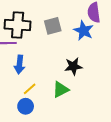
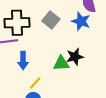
gray square: (53, 26) -> (51, 20), turned -30
green triangle: (61, 90) -> (61, 63), moved, turned 30

